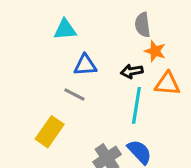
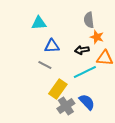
cyan line: (136, 105) -> (85, 72), turned 55
yellow rectangle: (50, 132) -> (58, 89), moved

